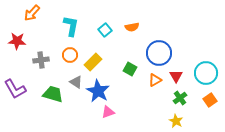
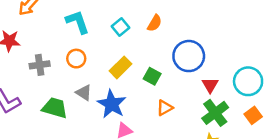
cyan L-shape: (71, 26) -> (78, 22), turned -30
orange semicircle: (132, 27) -> (155, 23), turned -48
yellow rectangle: (93, 62) -> (120, 67), moved
orange triangle: (155, 80) -> (165, 108), moved
green cross: (180, 98) -> (215, 113), size x1.5

